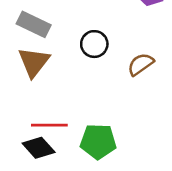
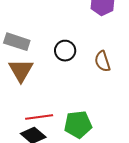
brown semicircle: (141, 64) -> (102, 61), turned -65

